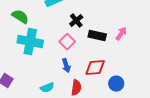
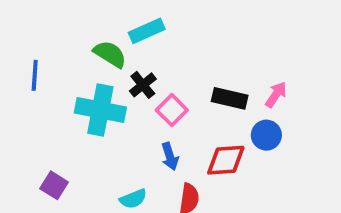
green semicircle: (20, 17) -> (110, 54), moved
black cross: (76, 21) -> (143, 85), moved
blue circle: (116, 84) -> (266, 135), moved

